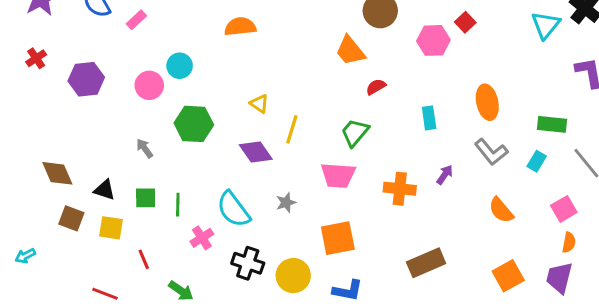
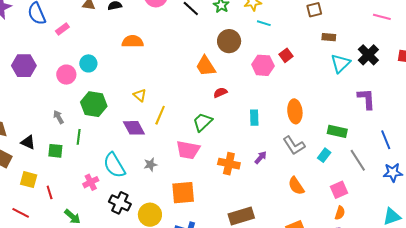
green line: (178, 205) -> (79, 137), moved
yellow square: (111, 228) -> (29, 180), moved

